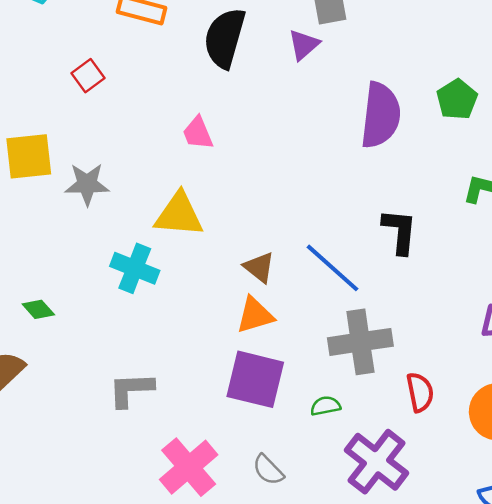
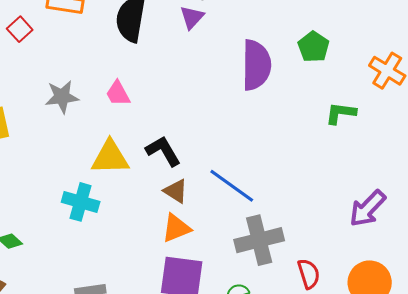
red square: (88, 76) -> (20, 29), moved
gray star: (87, 184) -> (62, 97), moved
black L-shape: (400, 231) -> (163, 151), moved, turned -30

